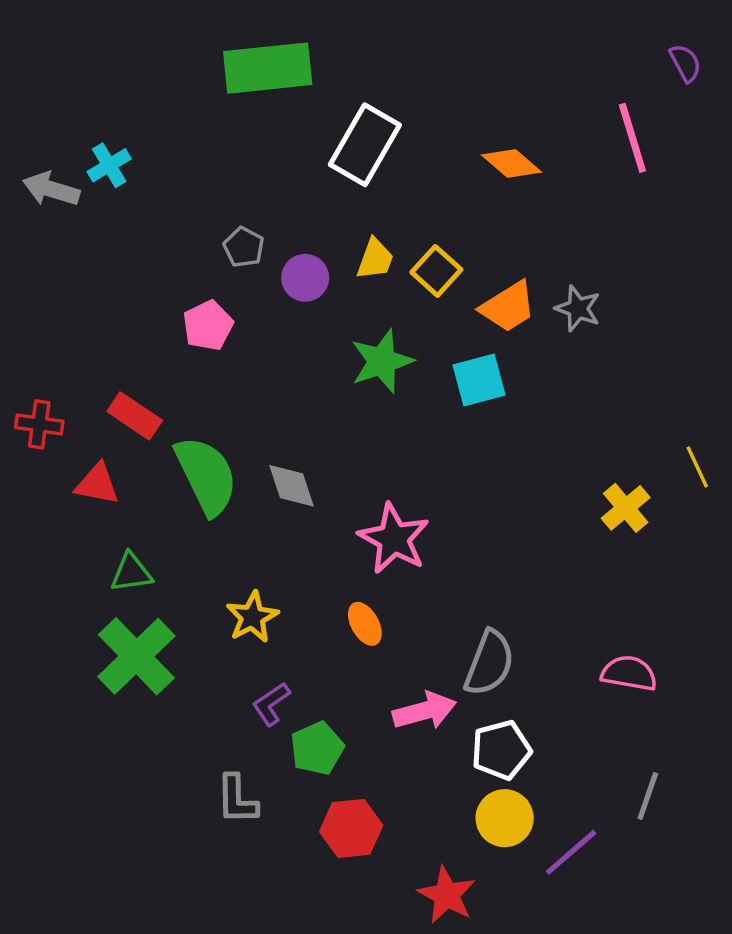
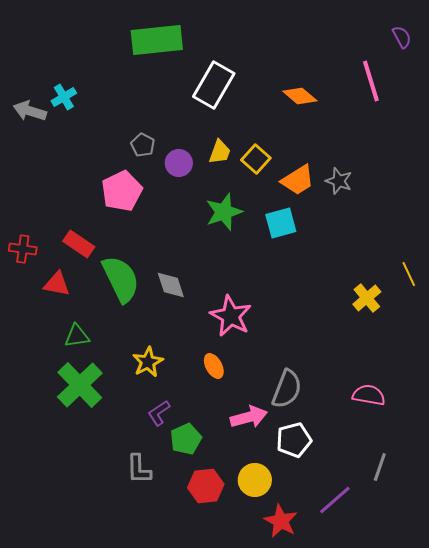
pink pentagon: (208, 326) -> (122, 191), size x1.4
yellow circle: (505, 818) -> (255, 480), moved
red star: (447, 895) -> (281, 521), moved

